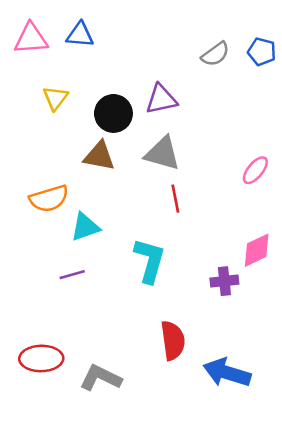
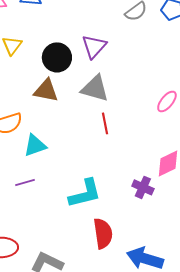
purple triangle: (161, 99) -> (94, 46), turned -36
cyan L-shape: (150, 260) -> (85, 193), moved, turned 60
purple cross: (224, 281) -> (143, 187), turned 30

